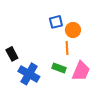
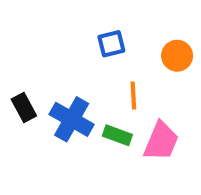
orange circle: (73, 30) -> (177, 56), moved
blue cross: (29, 74) -> (72, 119), moved

